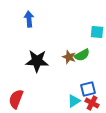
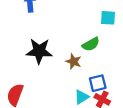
brown star: (69, 57) -> (74, 61), moved

